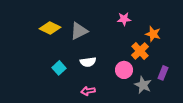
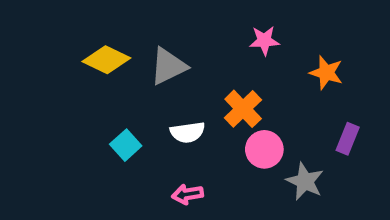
orange cross: (140, 51) -> (243, 109), moved
purple rectangle: (163, 73) -> (348, 139), moved

